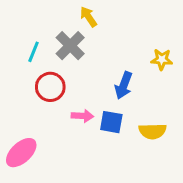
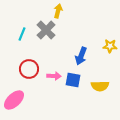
yellow arrow: (88, 17) -> (58, 11), turned 48
yellow star: (162, 59) -> (110, 46), moved
red circle: (50, 87) -> (29, 69), moved

